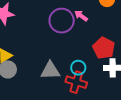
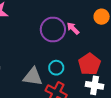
cyan circle: (78, 68) -> (56, 68), moved

